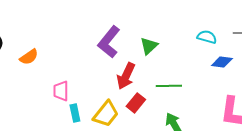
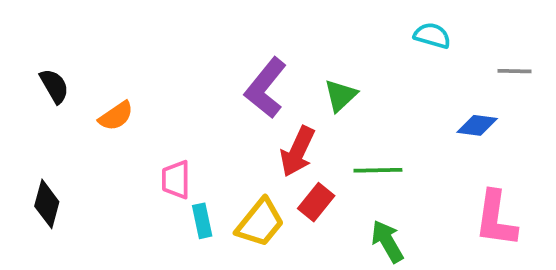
cyan semicircle: (207, 37) -> (432, 36), moved

